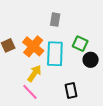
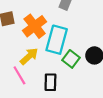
green square: (80, 44) -> (71, 59), moved
black rectangle: (71, 90) -> (50, 82), moved

